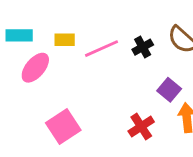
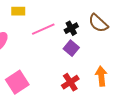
yellow rectangle: (65, 40) -> (18, 11), moved
purple square: (169, 90) -> (71, 48), moved

